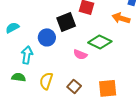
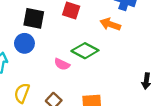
black square: (66, 22) -> (34, 18), moved, turned 30

